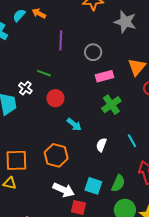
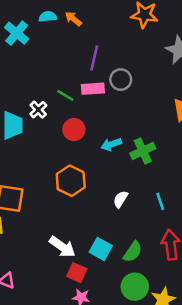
cyan semicircle: (19, 15) -> (48, 17), turned 32
gray circle: (93, 52) -> (121, 80), moved
pink rectangle: (105, 76) -> (93, 89), moved
cyan arrow: (74, 124) -> (111, 144), moved, turned 112
orange hexagon: (56, 155) -> (71, 181), moved

